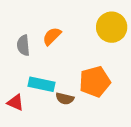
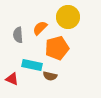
yellow circle: (112, 27) -> (68, 17), moved
orange pentagon: (95, 82) -> (57, 48), moved

